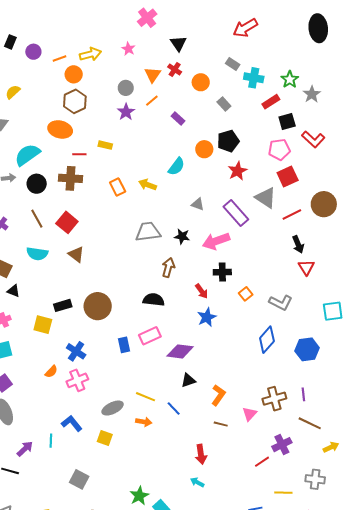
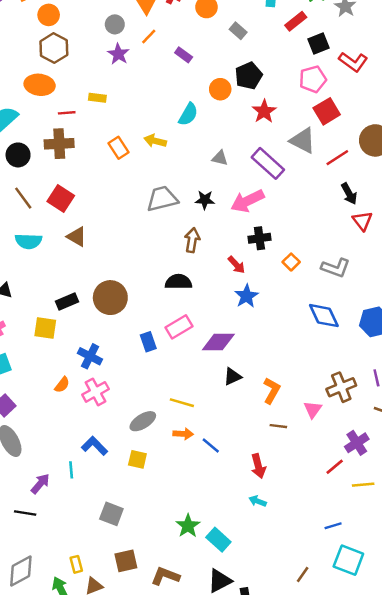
blue diamond: (267, 340) -> (324, 316), turned -60
blue line: (174, 409) -> (211, 446), moved
yellow line: (283, 493) -> (363, 485), moved

